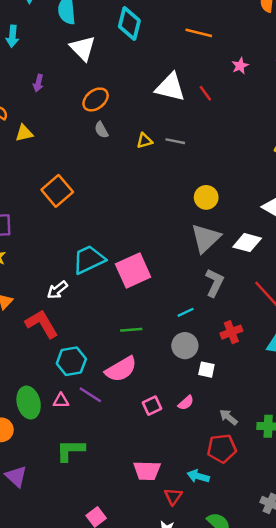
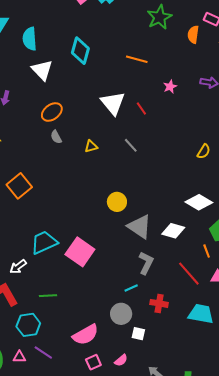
white triangle: (170, 87) -> (113, 103), turned 36
gray line: (175, 141) -> (131, 145), moved, turned 35
yellow circle: (206, 197) -> (117, 202), moved
gray triangle: (206, 238) -> (139, 227), turned -44
pink square: (133, 270) -> (80, 252), turned -32
cyan line: (186, 312) -> (131, 288), moved
green line: (131, 330) -> (48, 296), moved
red cross: (231, 332) -> (159, 303), turned 30
pink semicircle: (121, 369) -> (86, 335), moved

